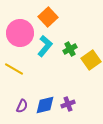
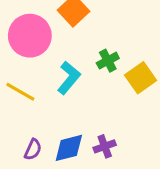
cyan L-shape: (45, 46) -> (69, 78), moved

